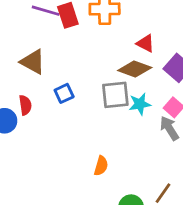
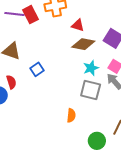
red triangle: (145, 43) -> (78, 25), moved
gray square: (115, 95) -> (91, 90), moved, turned 30

